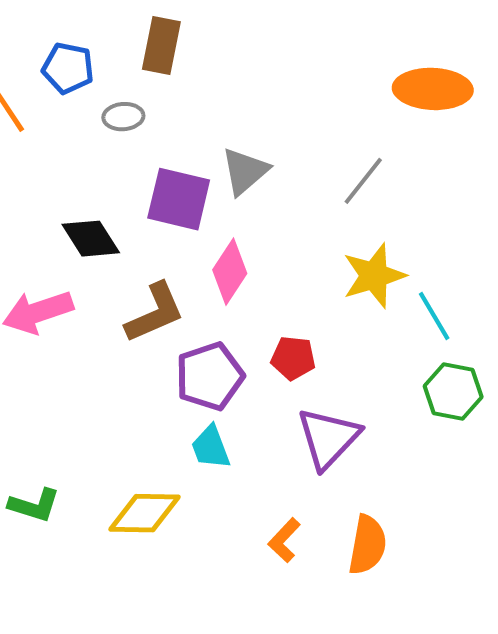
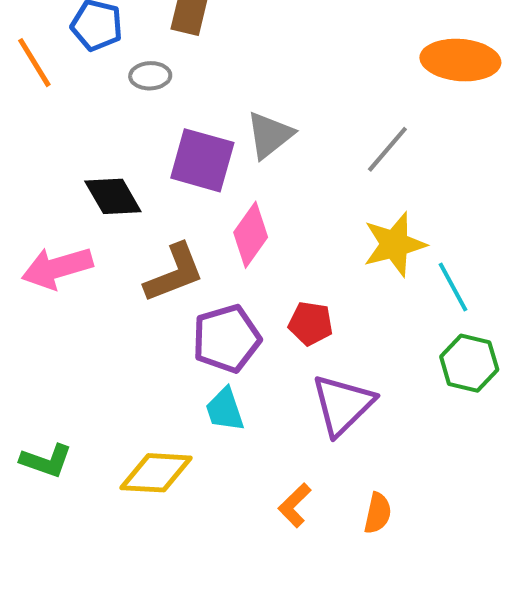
orange semicircle: (367, 545) -> (378, 513), size x0.7

